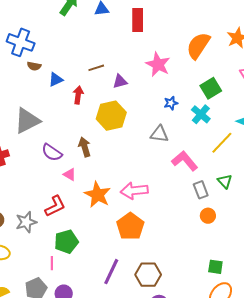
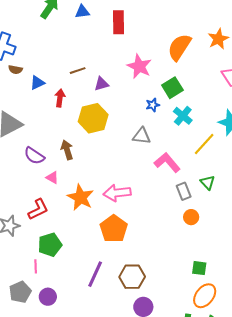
green square: (211, 88) -> (172, 88), moved

